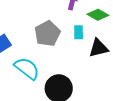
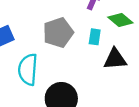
cyan semicircle: (27, 68) -> (28, 69), turned -132

